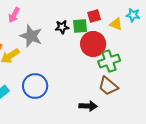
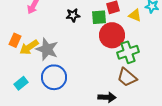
black star: (62, 27) -> (73, 15), moved
gray star: (31, 36) -> (47, 49), moved

